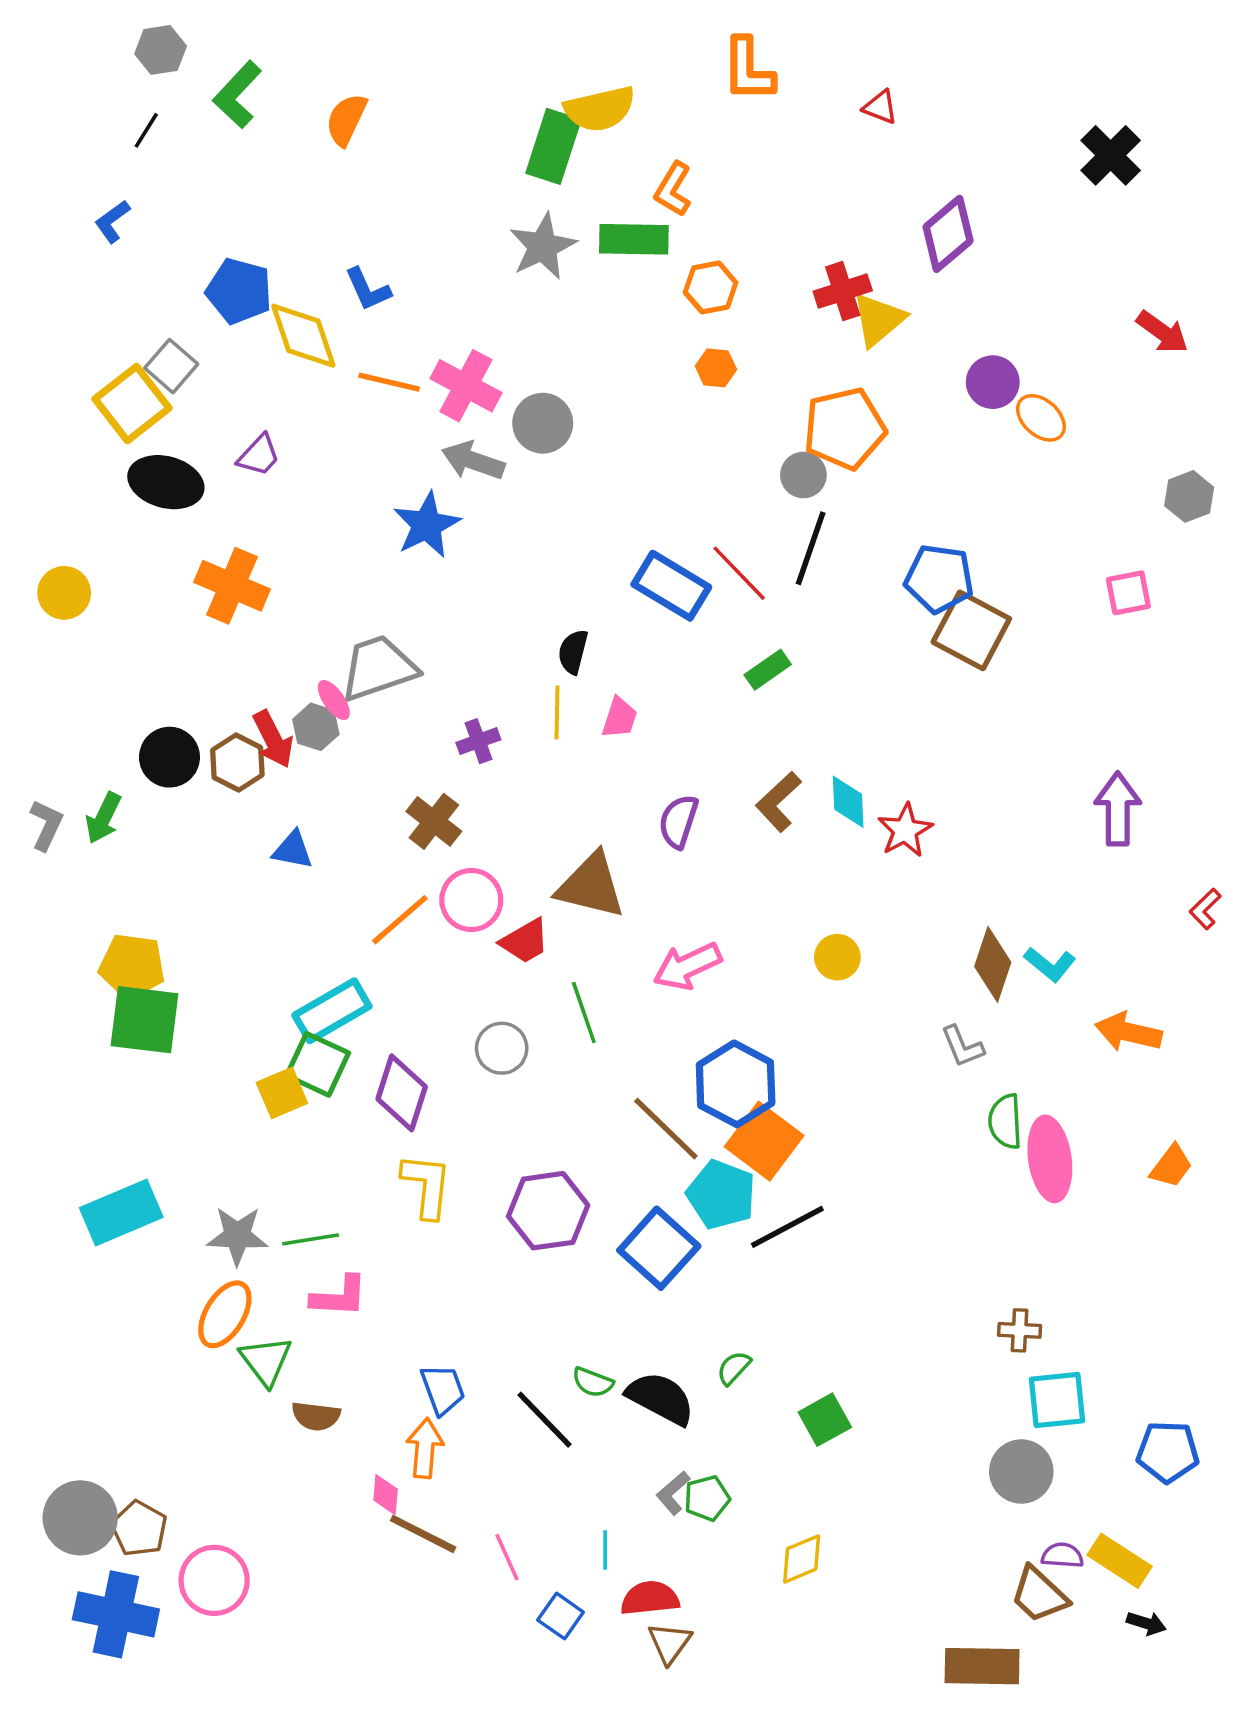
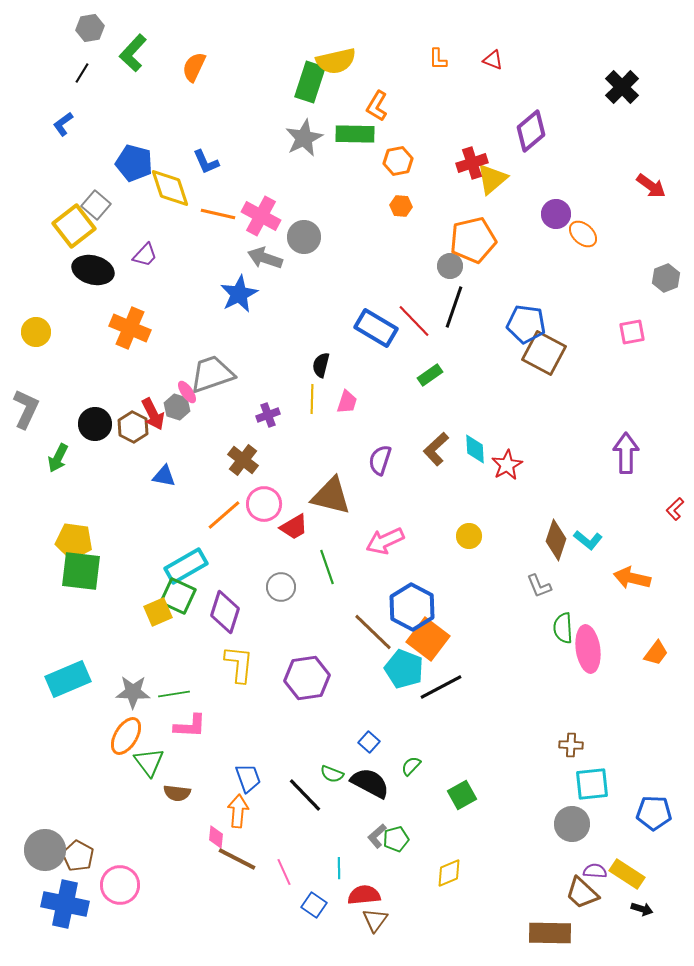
orange L-shape: (748, 70) -> (438, 59), moved, size x0.6
gray L-shape: (46, 825) -> (26, 409), moved, size x1.4
blue square: (659, 1248) -> (369, 742), moved, size x0.5

